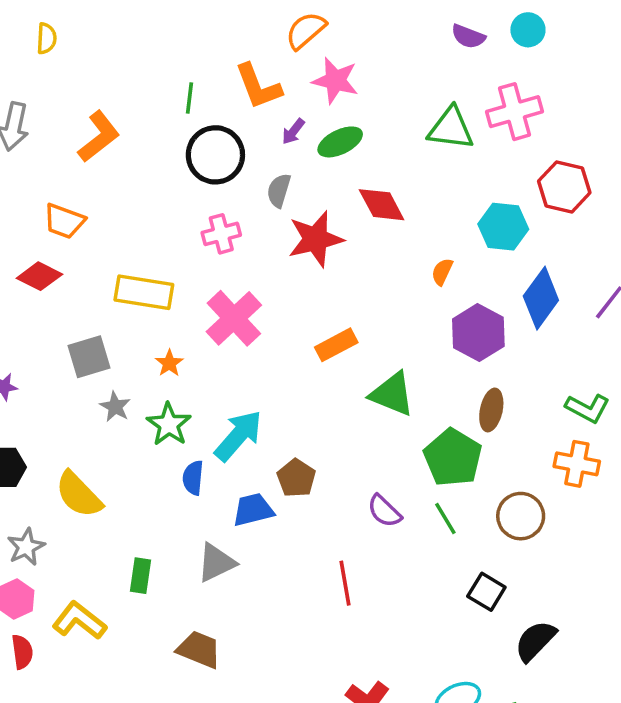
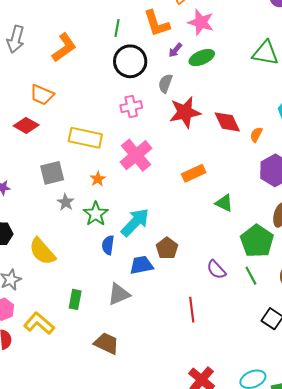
red diamond: (382, 205) -> (227, 122), moved
green triangle: (392, 394) -> (224, 203), size x0.7

